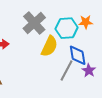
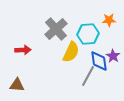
orange star: (86, 22) -> (109, 20), moved
purple star: (89, 70) -> (113, 56), moved

